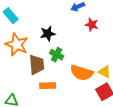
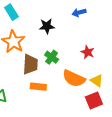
red star: (92, 25) -> (88, 52), moved
black star: (48, 34) -> (47, 26), moved

